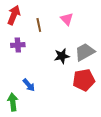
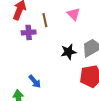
purple cross: (18, 45) -> (29, 32), moved

